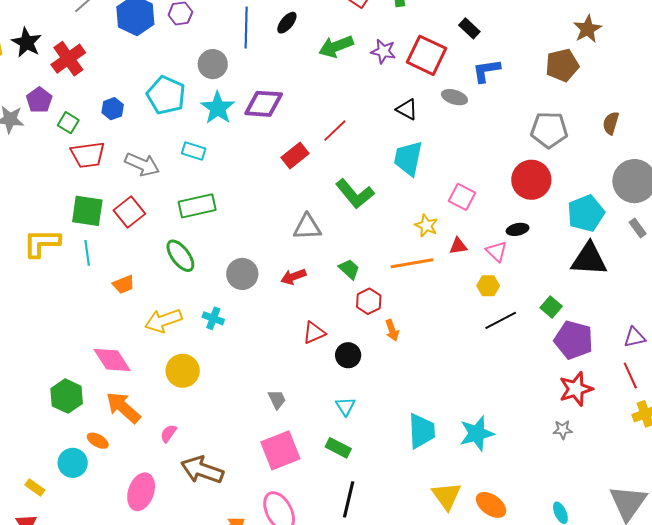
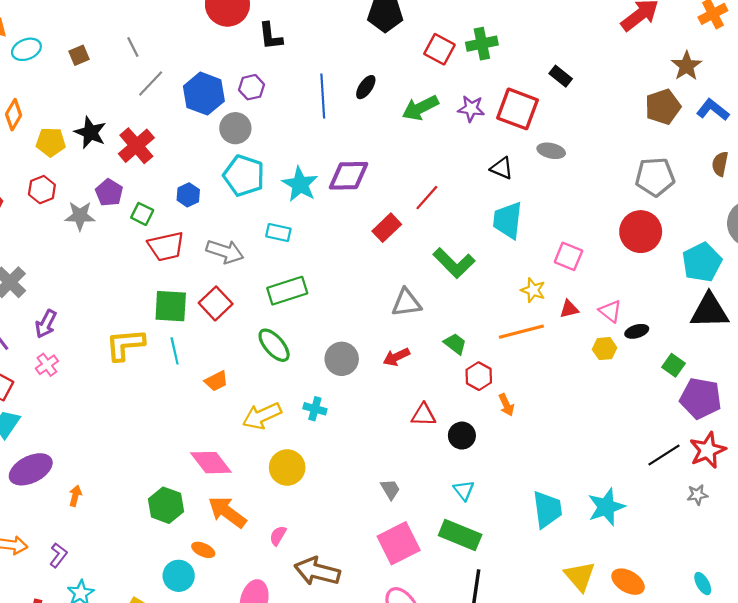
gray circle: (213, 64) -> (235, 128), moved
blue L-shape: (486, 71) -> (713, 110), moved, turned 52
black ellipse: (518, 229) -> (637, 331), moved
black line: (501, 320) -> (664, 455), moved
red triangle: (314, 333) -> (424, 415), turned 30
green rectangle: (338, 448) -> (460, 535), size x1.5

